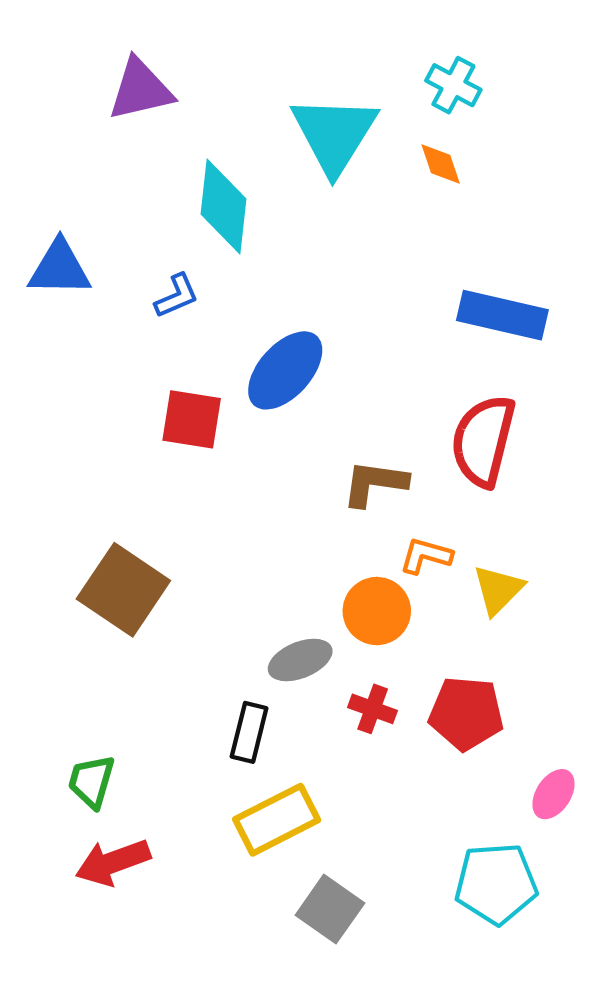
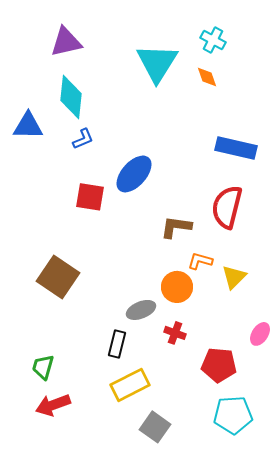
cyan diamond: (223, 207) -> (71, 97), moved
red pentagon: (466, 713) -> (219, 365), moved
pink ellipse: (553, 794) -> (260, 334), moved

